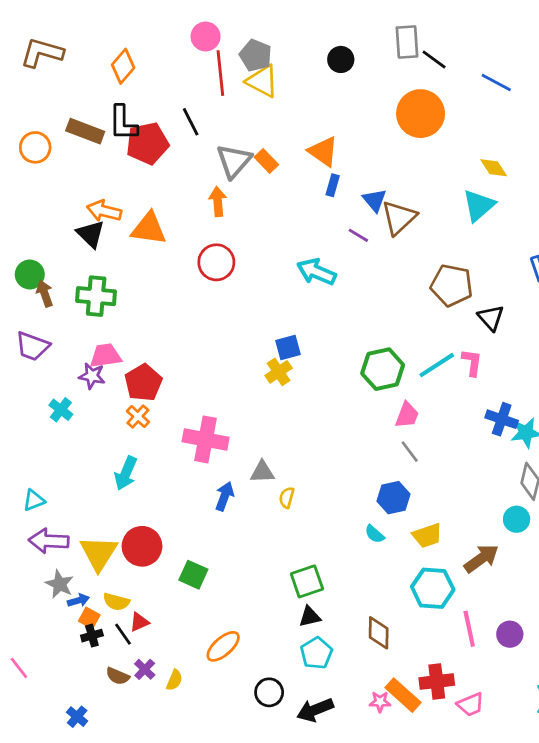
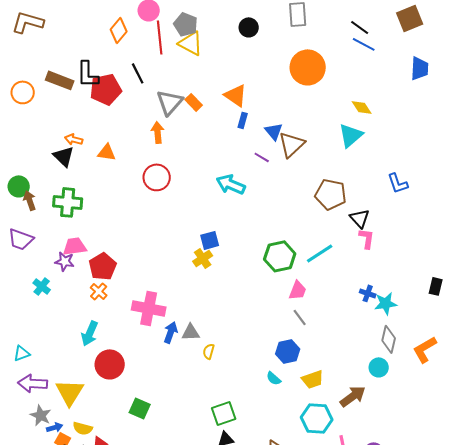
black line: (434, 59) -> (360, 27), moved
orange diamond: (123, 66) -> (119, 30), moved
orange arrow: (104, 211) -> (74, 139), size x0.7
orange triangle: (149, 229) -> (107, 152), size x0.7
pink L-shape: (472, 362) -> (367, 238), moved
blue cross: (502, 419) -> (368, 293), size x0.7
blue arrow: (224, 496) -> (171, 332), moved
red circle: (142, 546) -> (110, 364), moved

